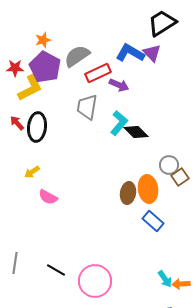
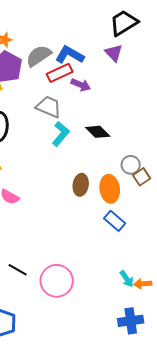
blue L-shape: (130, 53) -> (70, 55), moved
gray trapezoid: (87, 107) -> (49, 107), turned 104
cyan L-shape: (119, 123) -> (61, 134), moved
brown ellipse: (128, 193) -> (81, 185), moved

